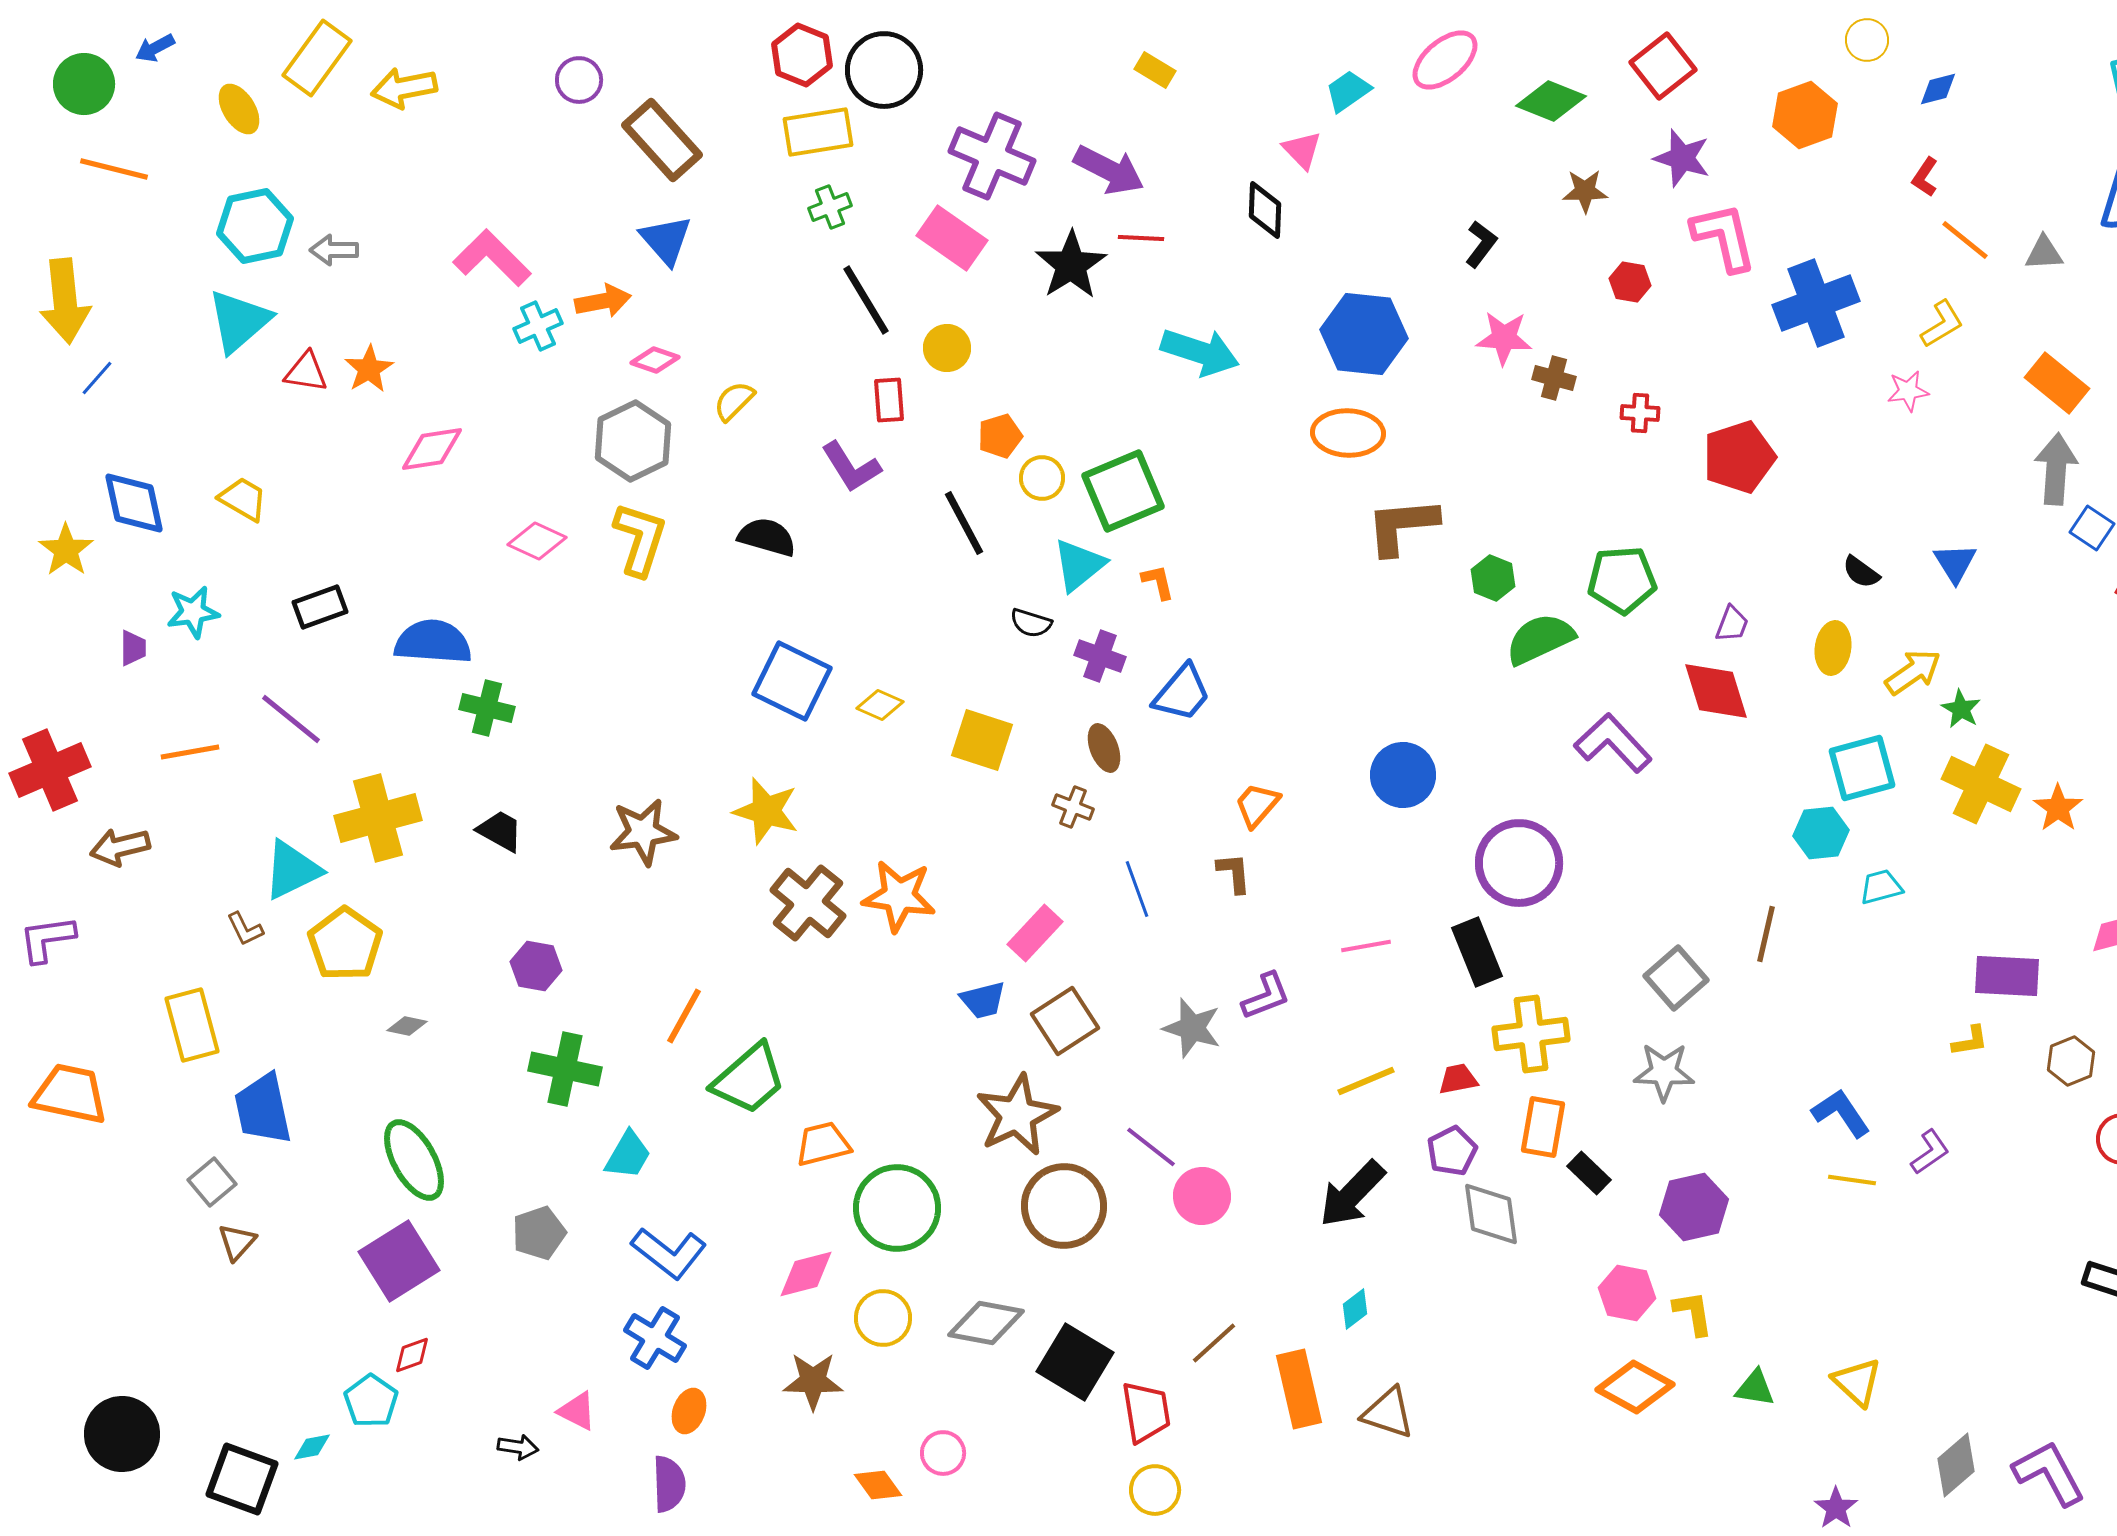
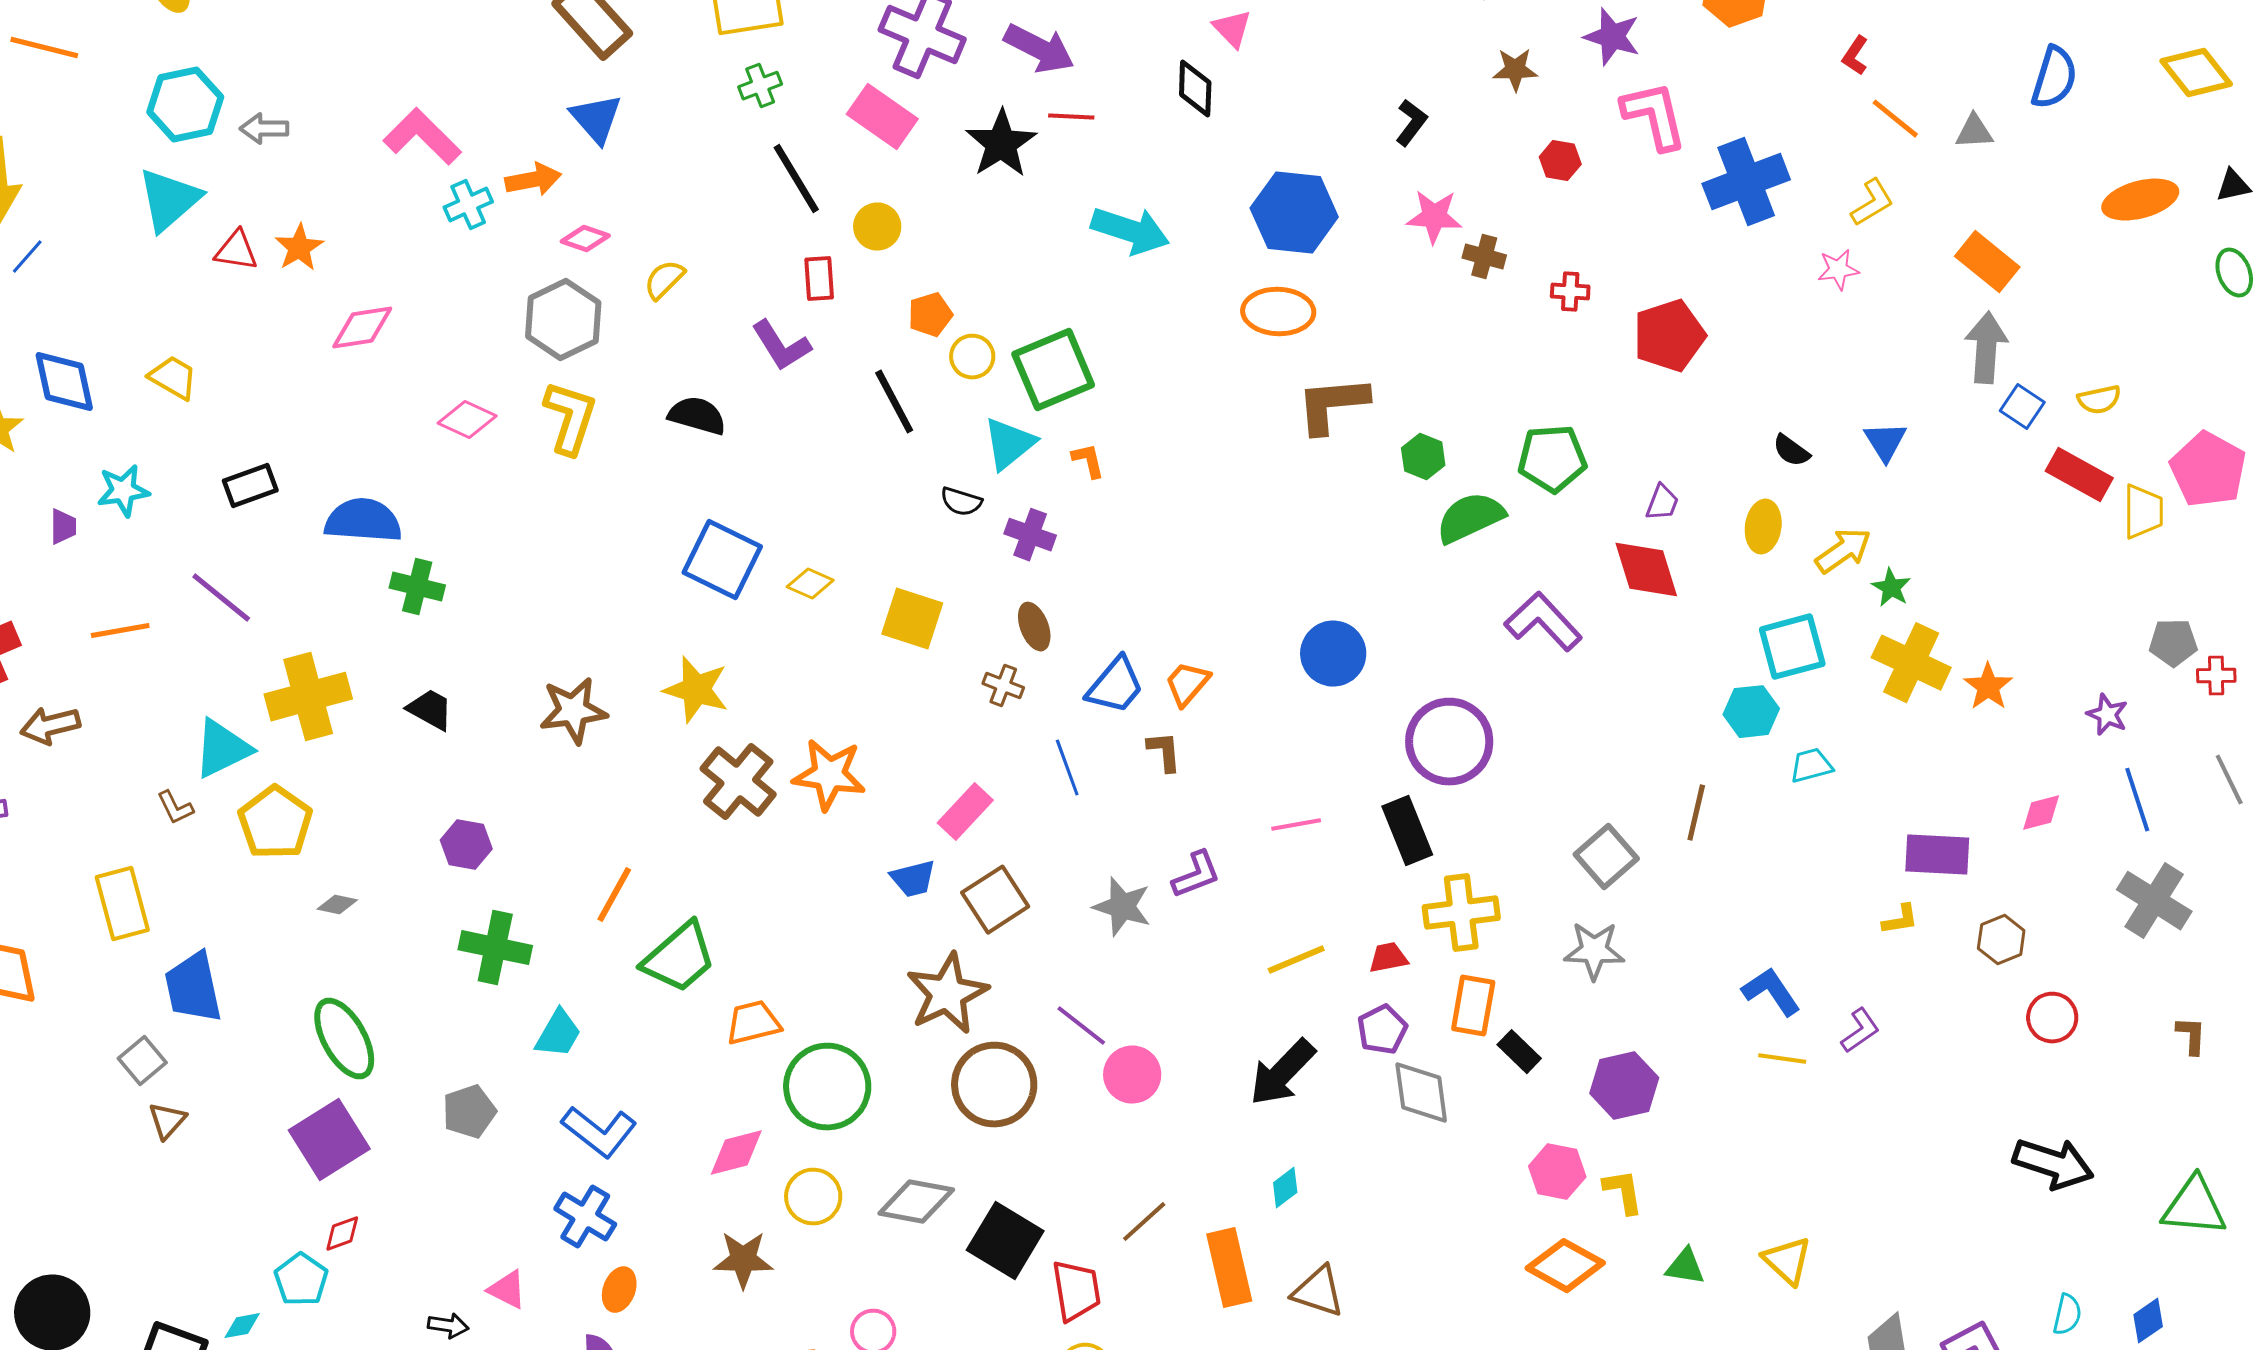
blue trapezoid: (1182, 693) -> (1115, 686), moved

